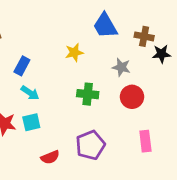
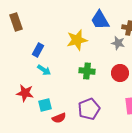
yellow star: (74, 53) -> (77, 40), size x1.5
gray star: (121, 67) -> (118, 43), moved
cyan square: (31, 122) -> (45, 105), moved

